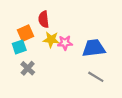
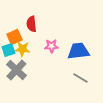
yellow star: (51, 40) -> (22, 49), moved
gray cross: (28, 68) -> (16, 70), size x1.5

